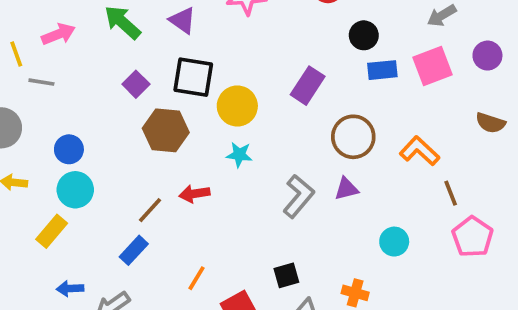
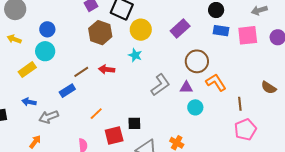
brown semicircle: (490, 123) -> (269, 88), moved
orange L-shape: (420, 151) -> (216, 82), moved
cyan circle: (394, 242) -> (195, 107), moved
black square: (286, 275) -> (134, 123), moved

